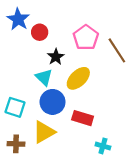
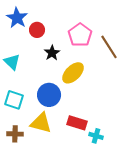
cyan triangle: (44, 77) -> (12, 62), moved
red rectangle: (83, 118) -> (77, 123), moved
yellow triangle: (44, 132) -> (41, 123), turned 45

